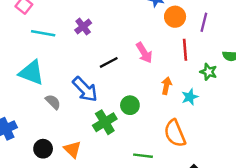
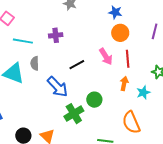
orange circle: (175, 17) -> (120, 33), moved
purple cross: (83, 27) -> (56, 35), turned 32
red line: (185, 50) -> (128, 59), moved
gray semicircle: (53, 102) -> (35, 63), moved, turned -136

